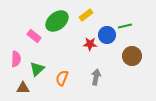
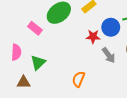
gray arrow: (96, 77) -> (109, 55), moved, turned 133
orange semicircle: (62, 78) -> (79, 79), moved

